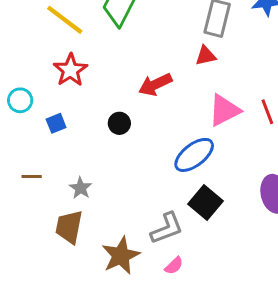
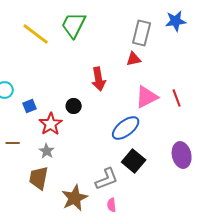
red star: (70, 70) -> (51, 124), moved
red arrow: (155, 84) -> (99, 79), turned -75
pink semicircle: (174, 266) -> (112, 205), turned 128

